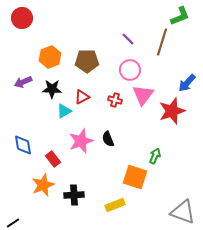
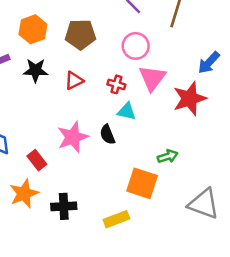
cyan triangle: (64, 111) -> (127, 111), moved, turned 42
green arrow: (155, 156) -> (168, 156), turned 49
gray triangle: (183, 212) -> (204, 204), moved

